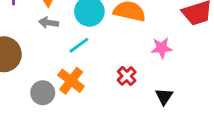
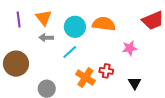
red cross: (127, 76) -> (106, 71), turned -32
orange cross: (71, 81) -> (85, 77), moved

